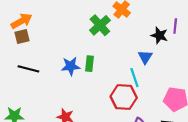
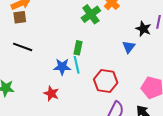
blue star: (71, 66) -> (62, 67), moved
cyan line: (134, 78) -> (77, 65), moved

